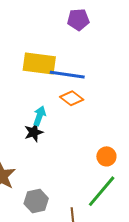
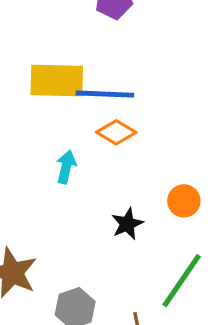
black star: (34, 132) -> (127, 224), moved
orange circle: (106, 156) -> (184, 201), moved

